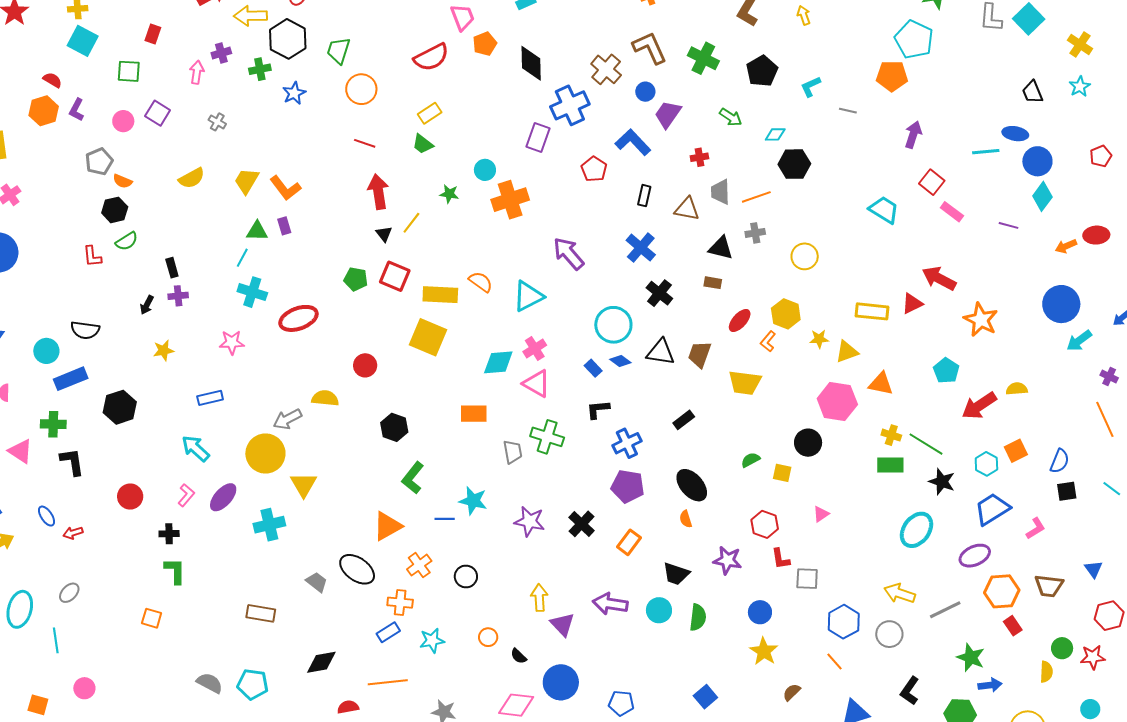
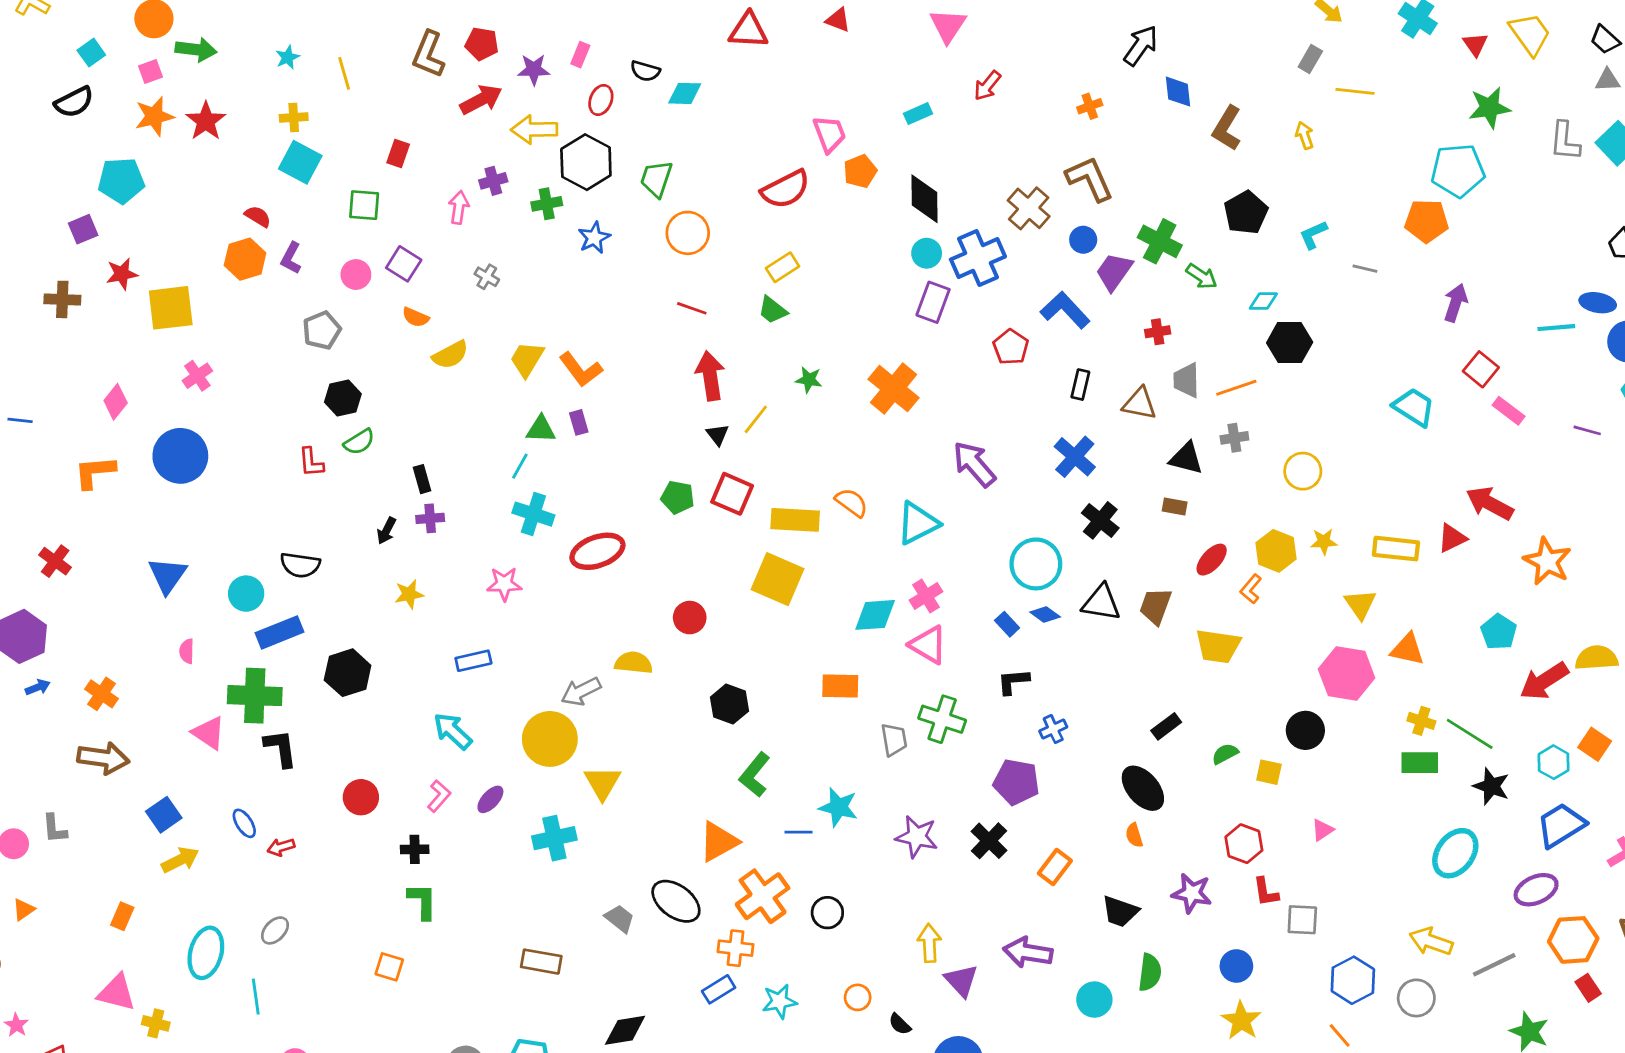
cyan pentagon: (914, 40) -> (1458, 171), turned -30
green cross: (703, 58) -> (1160, 241), moved
cyan circle: (485, 170) -> (927, 253), moved
orange semicircle: (122, 181) -> (416, 317), moved
orange cross: (510, 200) -> (894, 389), turned -33
yellow star: (819, 339) -> (1324, 542), moved
yellow triangle: (847, 352) -> (1360, 604), turned -45
yellow semicircle: (1017, 389) -> (1597, 658), size x1.4
black rectangle: (684, 420) -> (1166, 726), moved
green cross: (53, 424) -> (255, 696), size x1.5
blue cross: (627, 443) -> (1053, 729), size x0.7
orange square: (1016, 451) -> (1595, 744), turned -30
purple pentagon: (628, 486) -> (1016, 782), moved
purple ellipse: (223, 497) -> (490, 799), size x0.7
orange cross: (419, 565) -> (763, 896), size x1.5
cyan circle: (659, 610) -> (1094, 1000), moved

